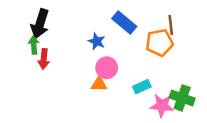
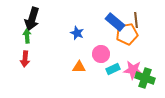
blue rectangle: (124, 23) -> (115, 22), moved
red arrow: (44, 59) -> (25, 59), moved
pink circle: (107, 68) -> (101, 54), moved
pink star: (162, 106) -> (133, 70), moved

